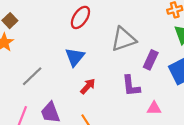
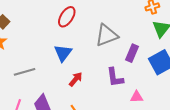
gray line: (32, 76) -> (25, 72), turned 30

